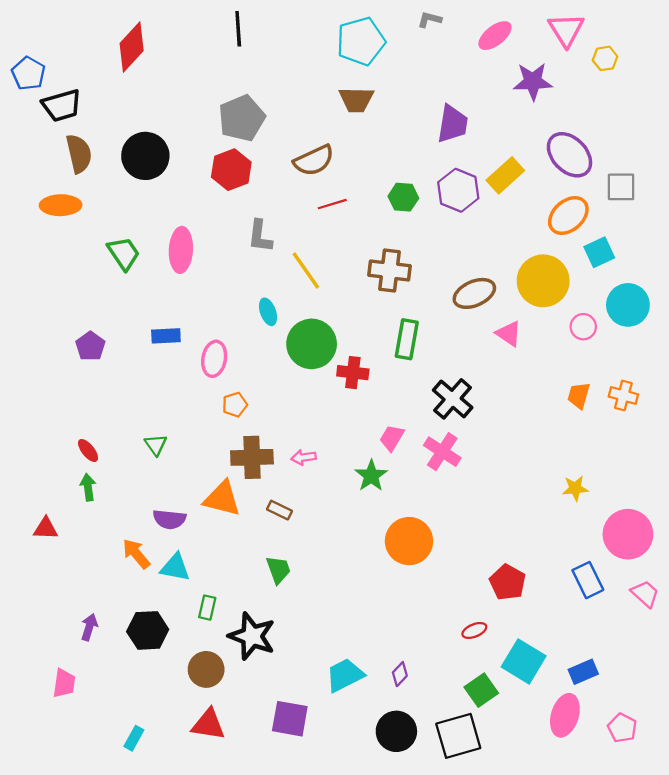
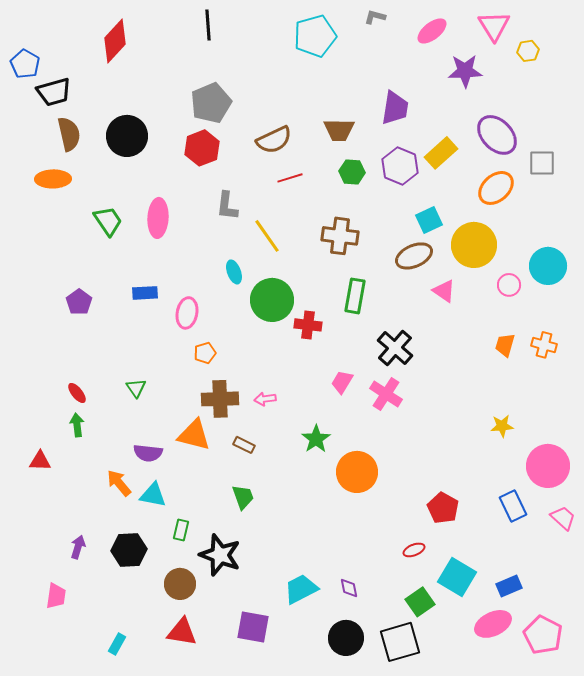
brown trapezoid: (356, 100) -> (339, 130), moved
cyan square: (599, 252) -> (429, 220), moved
green star: (371, 476) -> (316, 439), moved
purple diamond: (400, 674) -> (349, 588), turned -55
pink ellipse: (565, 715) -> (493, 624), turned 48
pink pentagon: (622, 728) -> (543, 635), size x1.5

